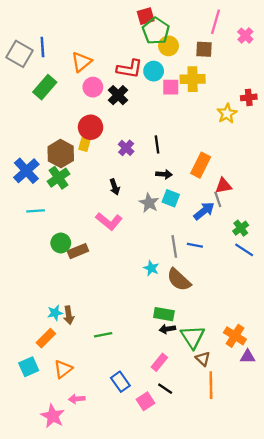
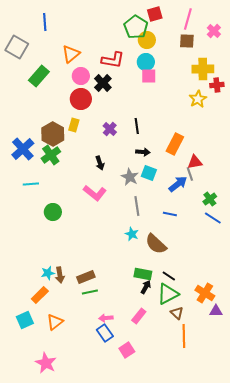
red square: (146, 16) -> (155, 14), moved
blue line: (42, 47) -> (45, 22), moved
brown square: (204, 49) -> (187, 41), moved
cyan circle: (154, 71) -> (146, 62), moved
yellow cross: (193, 79) -> (203, 69), moved
red circle: (91, 127) -> (81, 99), moved
gray line: (174, 246) -> (137, 206), moved
brown rectangle: (78, 251) -> (86, 277), moved
black arrow: (167, 329) -> (146, 287), turned 128
green triangle: (193, 337) -> (168, 294), turned 35
black line: (165, 389) -> (169, 276), moved
pink arrow: (77, 399) -> (106, 318), moved

